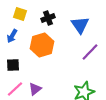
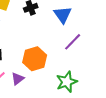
orange hexagon: (42, 45) -> (35, 59), moved

